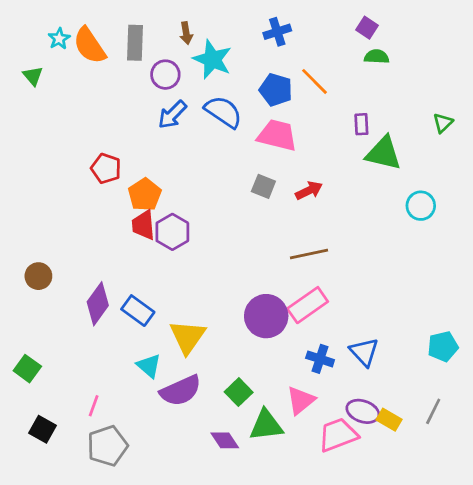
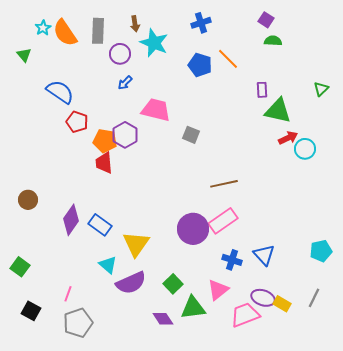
blue semicircle: (223, 112) -> (60, 92), moved
blue arrow: (172, 115) -> (125, 83), size x0.7
pink trapezoid: (277, 135) -> (156, 110), moved
red arrow: (309, 191) -> (288, 138), moved
orange pentagon: (145, 195) -> (105, 141), turned -30
purple hexagon: (172, 232) -> (125, 135), moved

